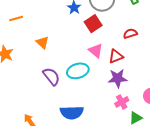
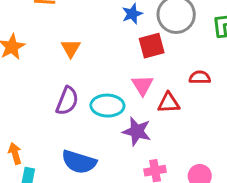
purple semicircle: (51, 76) -> (67, 101), turned 42
purple star: (118, 78) -> (137, 131), moved

